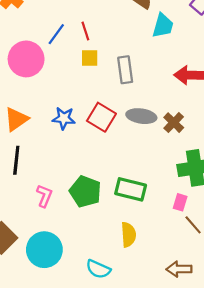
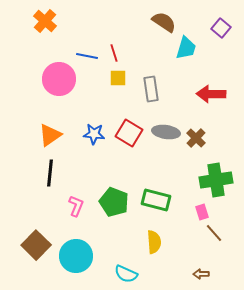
blue line: (56, 34) -> (87, 56), turned 65
pink rectangle: (180, 202) -> (202, 212), turned -35
brown arrow: (179, 269) -> (201, 274), size x0.7

